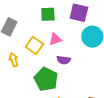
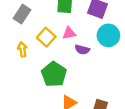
purple semicircle: (64, 60) -> (82, 50), moved

